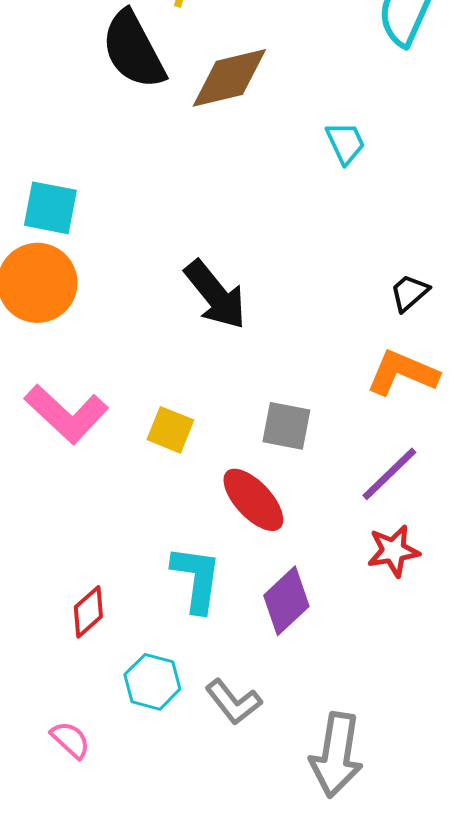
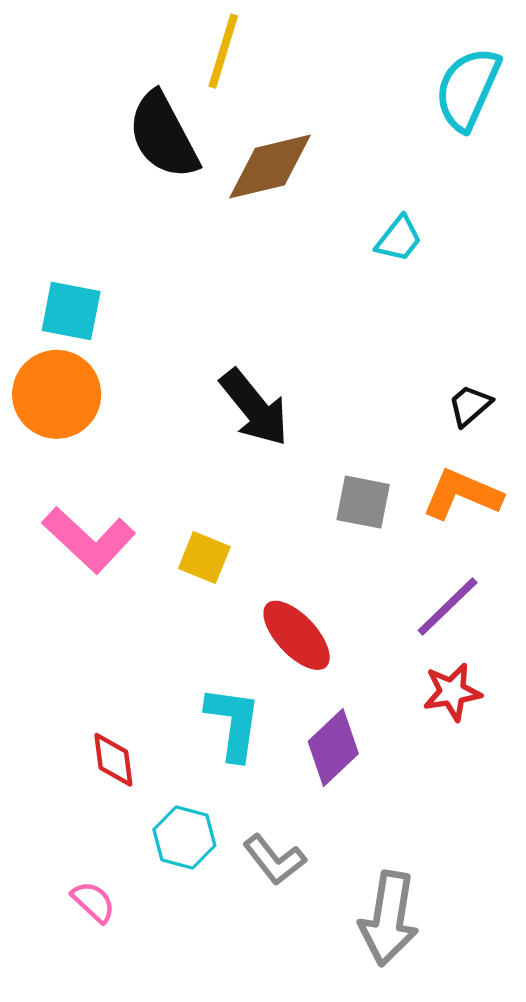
cyan trapezoid: (345, 143) -> (399, 239), turned 63
gray square: (286, 426) -> (363, 502), moved
red diamond: (88, 612) -> (113, 760), turned -56

